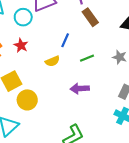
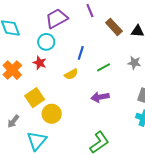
cyan circle: (23, 17) -> (46, 42), moved
brown rectangle: (90, 17) -> (114, 27), moved

